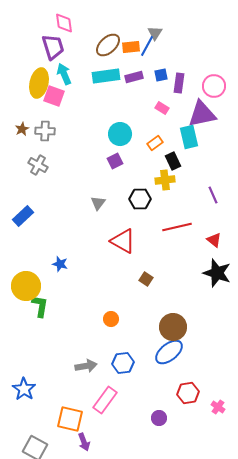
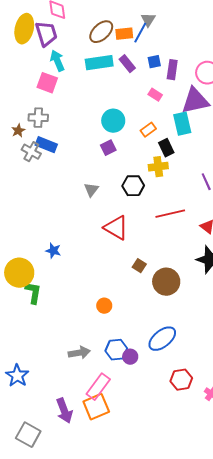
purple rectangle: (134, 77) -> (127, 64), turned 66
yellow ellipse: (39, 83) -> (24, 29), moved
brown star: (22, 129) -> (18, 131), moved
blue rectangle: (23, 216) -> (46, 145), moved, turned 65
brown circle: (173, 327) -> (166, 282), moved
purple circle: (159, 418) -> (130, 357), moved
orange square: (70, 419) -> (96, 407), moved, turned -36
purple arrow: (84, 442) -> (64, 411), moved, size x1.4

